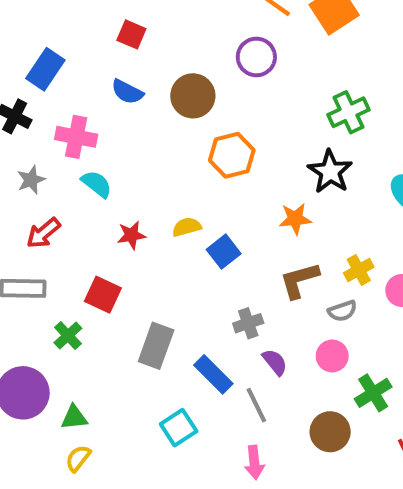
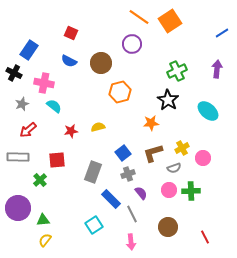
blue square: (224, 252) -> (123, 153), moved
red square: (103, 295) -> (57, 160), turned -30
gray rectangle: (156, 346) -> (93, 172), moved
green cross: (373, 393) -> (191, 191), moved, turned 30

